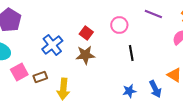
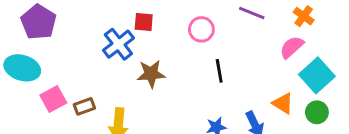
red square: (86, 33) -> (144, 22), moved, turned -32
blue cross: (52, 45) -> (118, 44), moved

